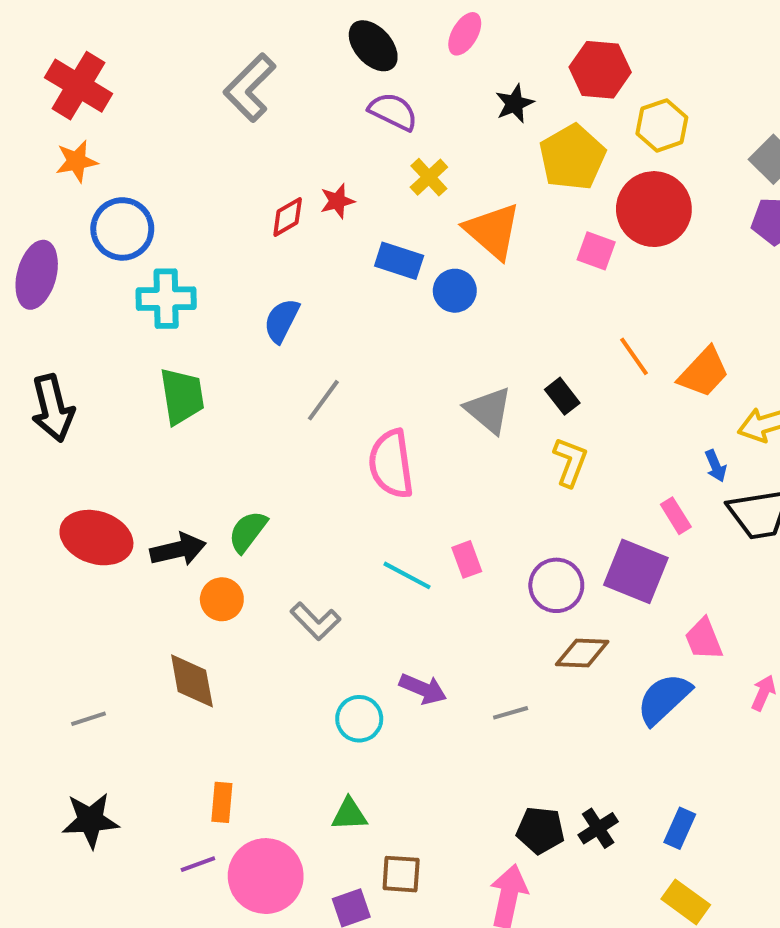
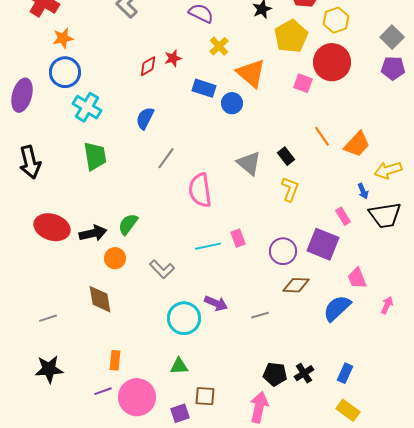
orange star: (76, 161) -> (63, 38), moved
cyan cross: (166, 299) -> (87, 107), turned 32
cyan line: (407, 575) -> (208, 246), turned -40
cyan circle: (359, 719) -> (184, 318), size x1.4

